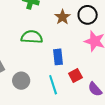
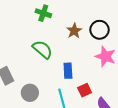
green semicircle: (32, 37) -> (42, 49), turned 35

